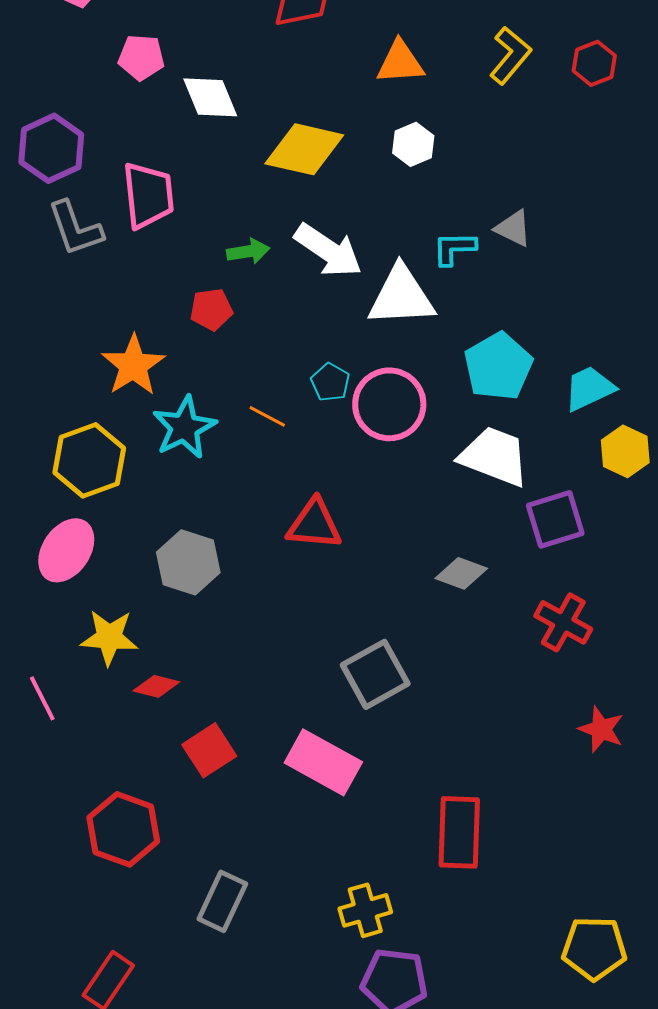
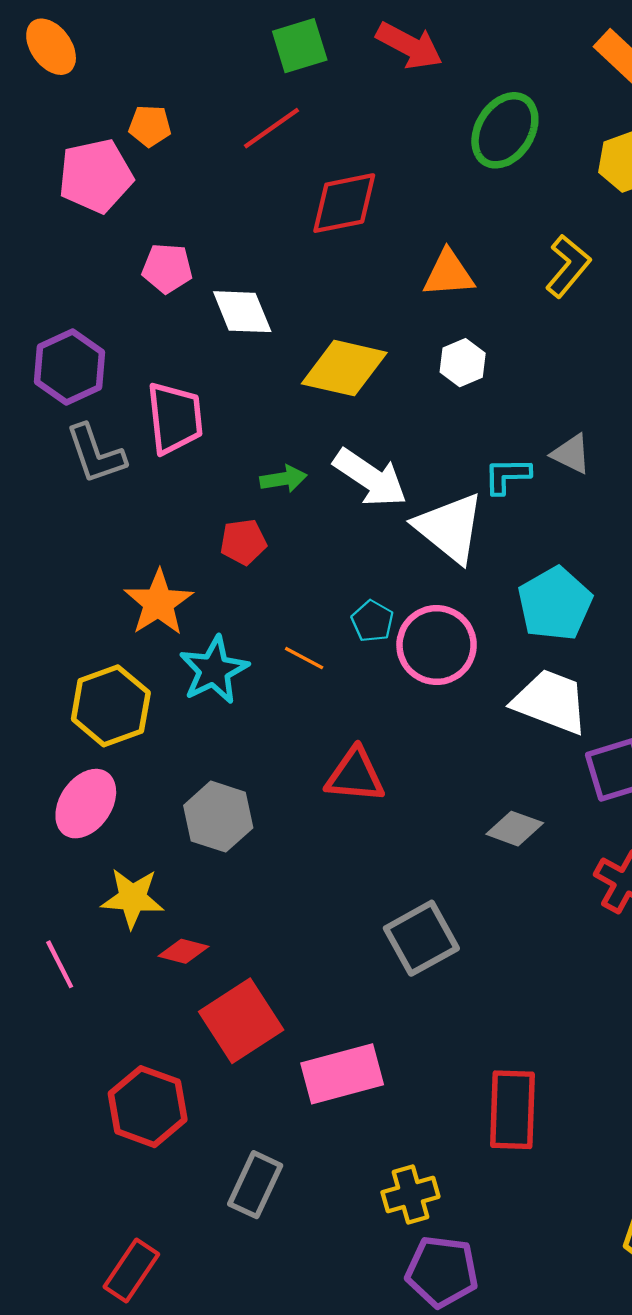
white triangle: (401, 296) -> (450, 528), turned 42
red square: (209, 750) -> (241, 1021), size x1.4
pink rectangle: (323, 762) -> (342, 1074), moved, turned -44

